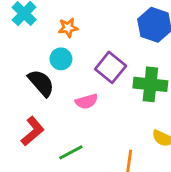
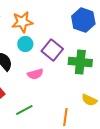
orange star: (68, 28) -> (22, 22), size x1.5
cyan circle: (61, 59) -> (25, 44), moved

